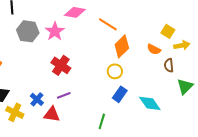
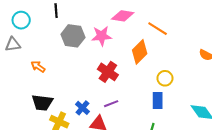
pink star: (55, 31) -> (102, 36), turned 30
orange diamond: (122, 46) -> (140, 52), moved
blue rectangle: (120, 94) -> (158, 100), moved, turned -35

